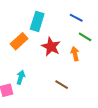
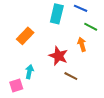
cyan rectangle: (37, 21) -> (57, 14), moved
red star: (51, 47) -> (58, 56), moved

